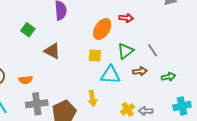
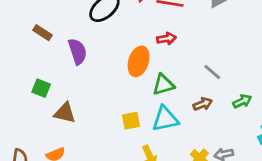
brown triangle: (52, 51) -> (65, 113), moved
green triangle: (125, 51) -> (163, 85), moved, turned 36
yellow square: (95, 55) -> (131, 121), moved

